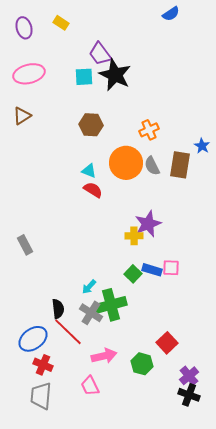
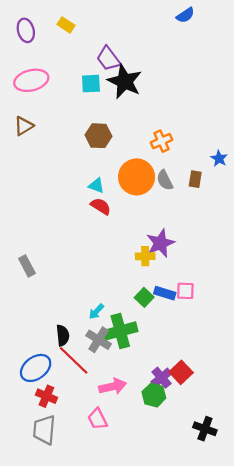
brown rectangle: (180, 165) -> (195, 179), size x0.6
purple cross: (189, 376) -> (162, 378), moved

